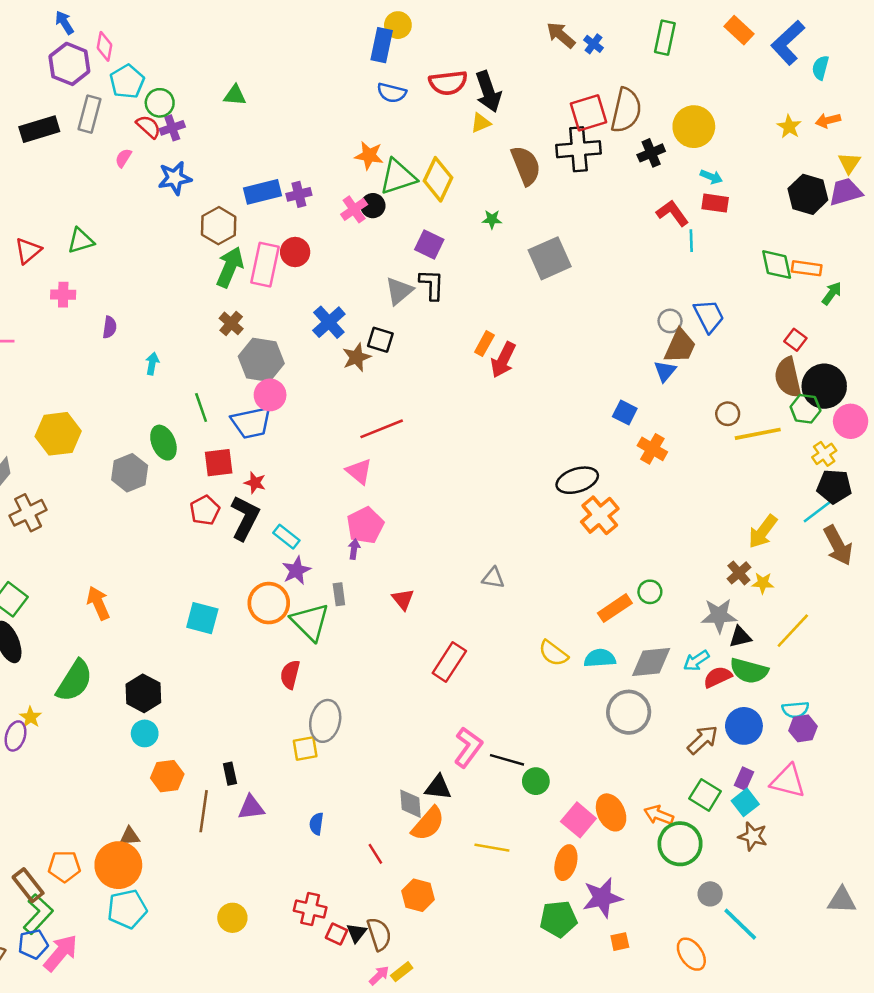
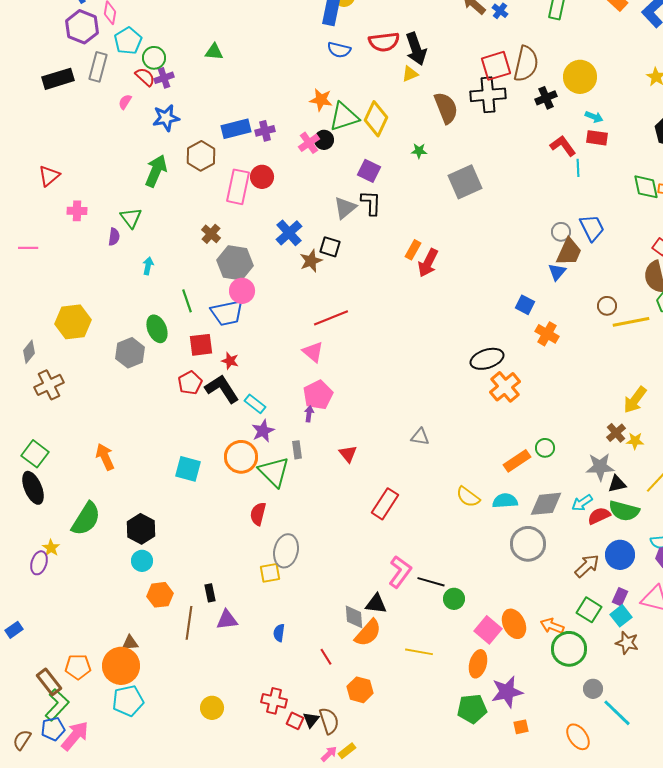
green triangle: (81, 241) -> (131, 218), moved, turned -50
green arrow: (230, 267) -> (156, 171), moved
black L-shape: (245, 518) -> (222, 389), turned -60

